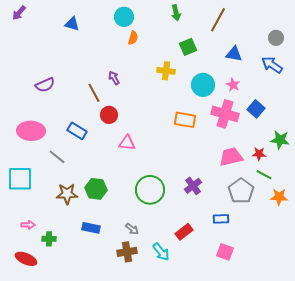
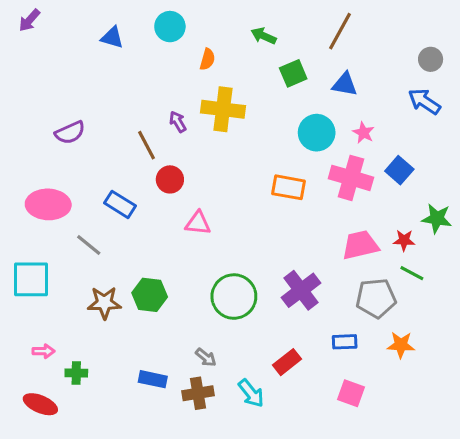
green arrow: (176, 13) -> (264, 36), moved, turned 126
cyan circle: (124, 17) -> (170, 27), moved
blue triangle: (234, 54) -> (345, 84), moved
yellow cross: (166, 71) -> (223, 109), moved, size x1.5
purple cross: (193, 186) -> (301, 290), size x1.4
gray pentagon: (241, 191) -> (376, 298), turned 30
orange star: (279, 197) -> (401, 345), moved
blue rectangle: (91, 228) -> (153, 379), moved

